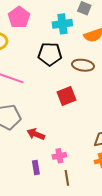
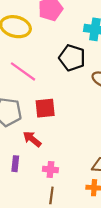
red square: (66, 96) -> (45, 108), moved
purple rectangle: (36, 167) -> (15, 164), moved

